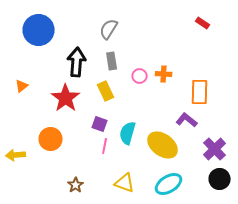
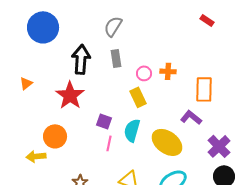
yellow rectangle: (106, 91) -> (138, 97), moved
yellow arrow: (16, 155) -> (36, 156), moved

